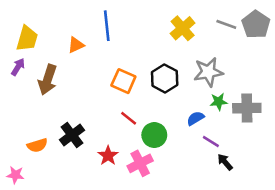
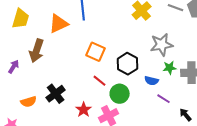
orange triangle: (76, 45) -> (59, 24), size x1.5
purple arrow: (18, 67) -> (14, 67), moved
black hexagon: (165, 78) -> (128, 64), moved
blue semicircle: (195, 118) -> (152, 81), turned -136
black arrow: (225, 162) -> (186, 115), moved

